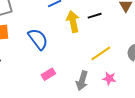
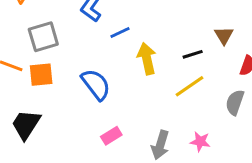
black line: (95, 16) -> (193, 54), moved
yellow line: (101, 53) -> (190, 86), moved

